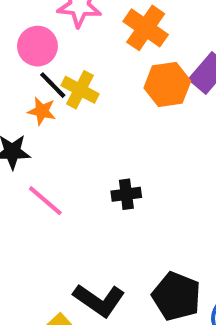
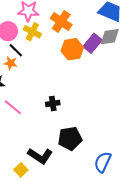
yellow cross: (80, 90) -> (32, 32), moved
black pentagon: (176, 296) -> (70, 138), moved, turned -30

